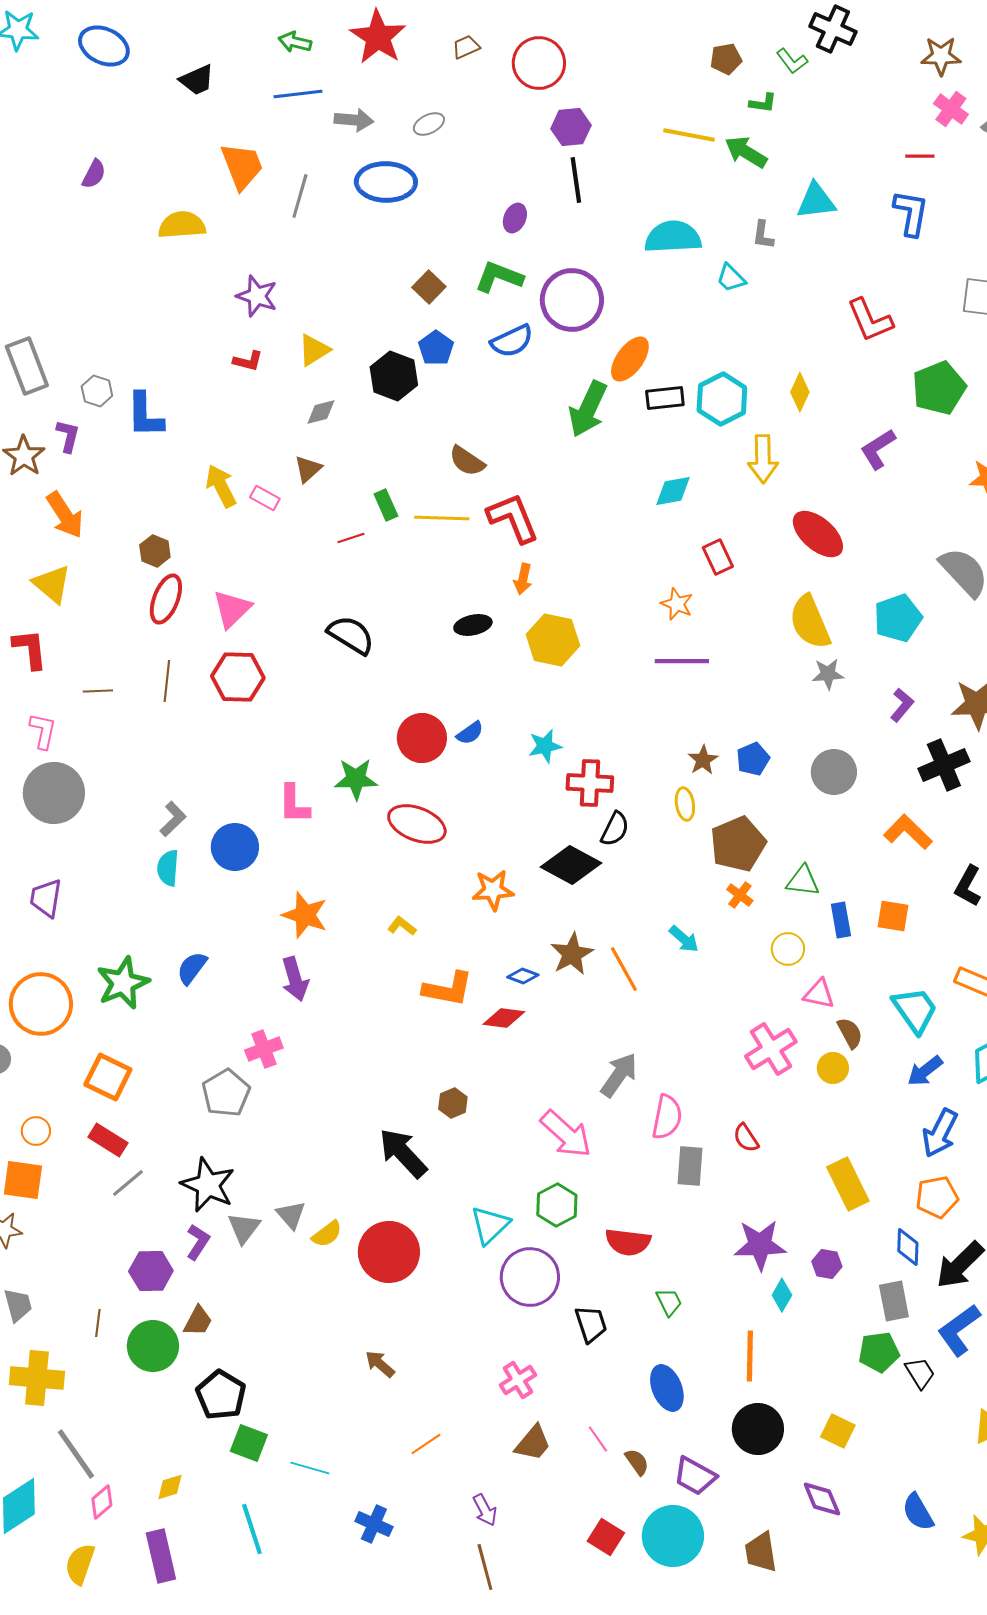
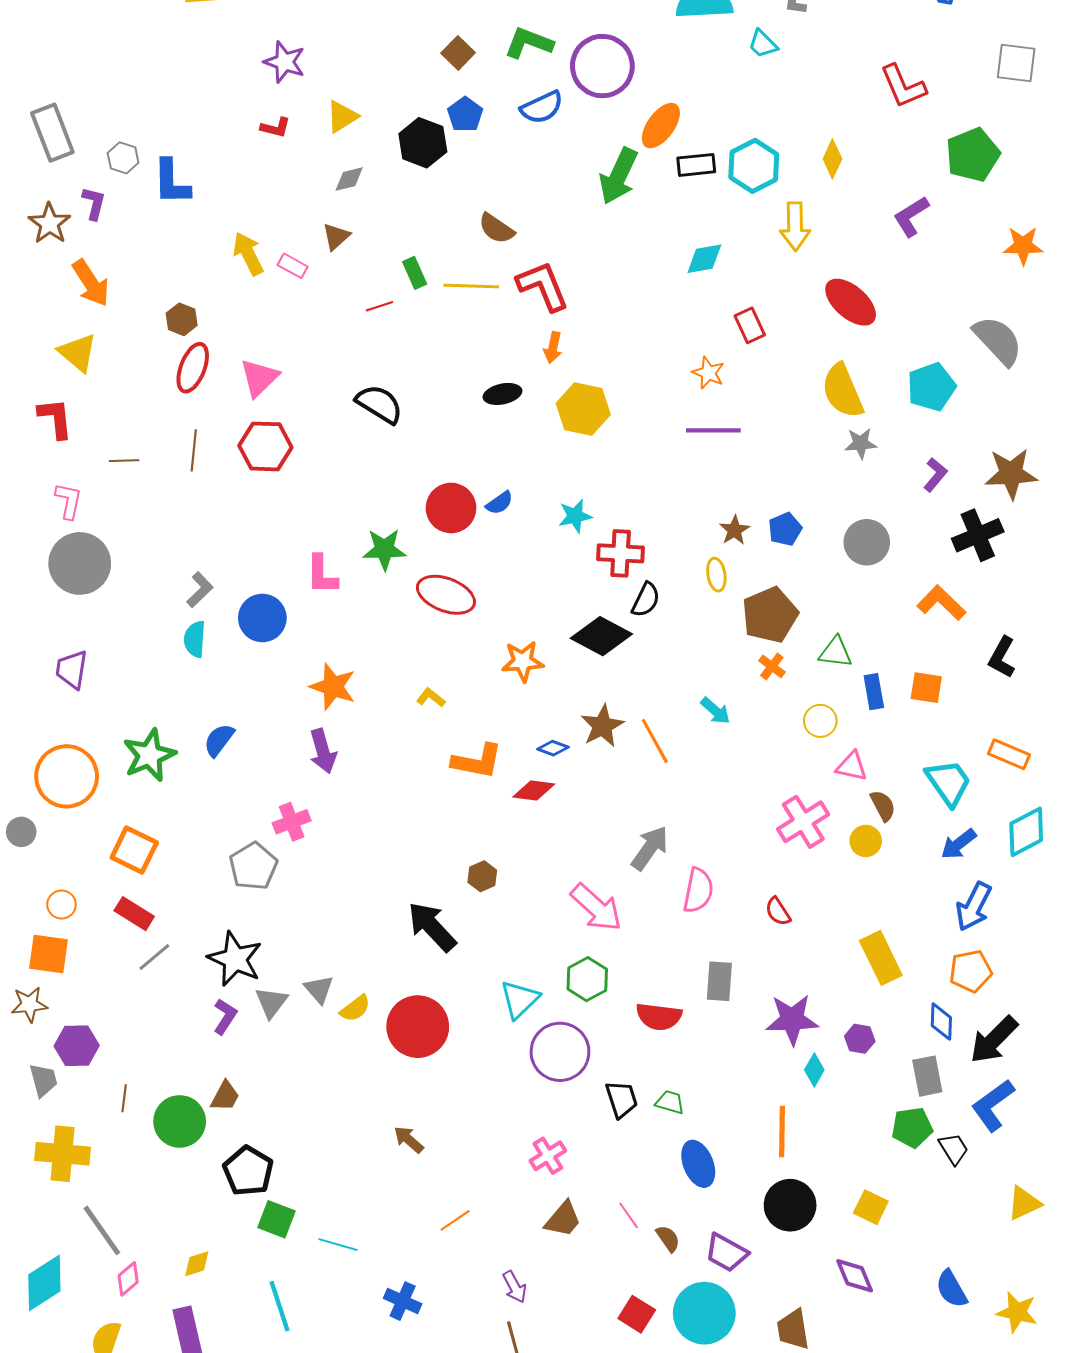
gray rectangle: (690, 1166) -> (719, 981), moved
purple hexagon: (151, 1271) -> (77, 1046), moved
green trapezoid: (669, 1302) -> (670, 1102), moved, turned -48

